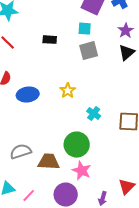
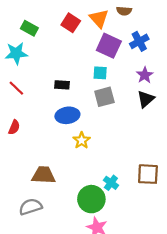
blue ellipse: (28, 95) -> (67, 115), moved
cyan cross: (94, 114) -> (111, 183), moved
brown trapezoid: (49, 162) -> (44, 175), moved

